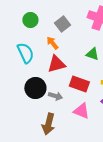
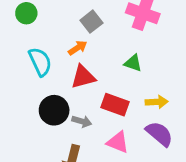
green circle: (30, 20) -> (26, 13), moved
orange arrow: (52, 43) -> (78, 48), turned 96

